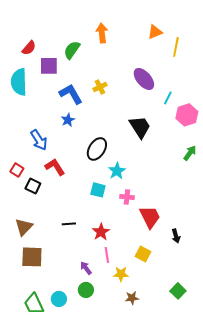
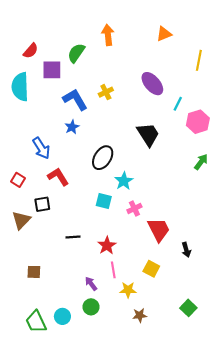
yellow line: (176, 47) -> (199, 60), moved
black square: (33, 186) -> (42, 204), moved, turned -35
pink cross: (127, 197) -> (134, 208), turned -32
brown triangle: (24, 227) -> (21, 220), moved
brown square: (32, 257) -> (34, 272), size x0.6

